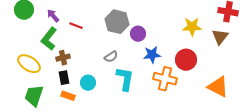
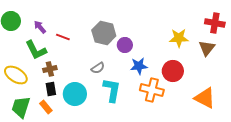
green L-shape: (49, 39) -> (36, 50), turned -65
cyan circle: (88, 83) -> (75, 94), size x1.5
orange rectangle: (68, 96) -> (46, 107), moved, turned 32

